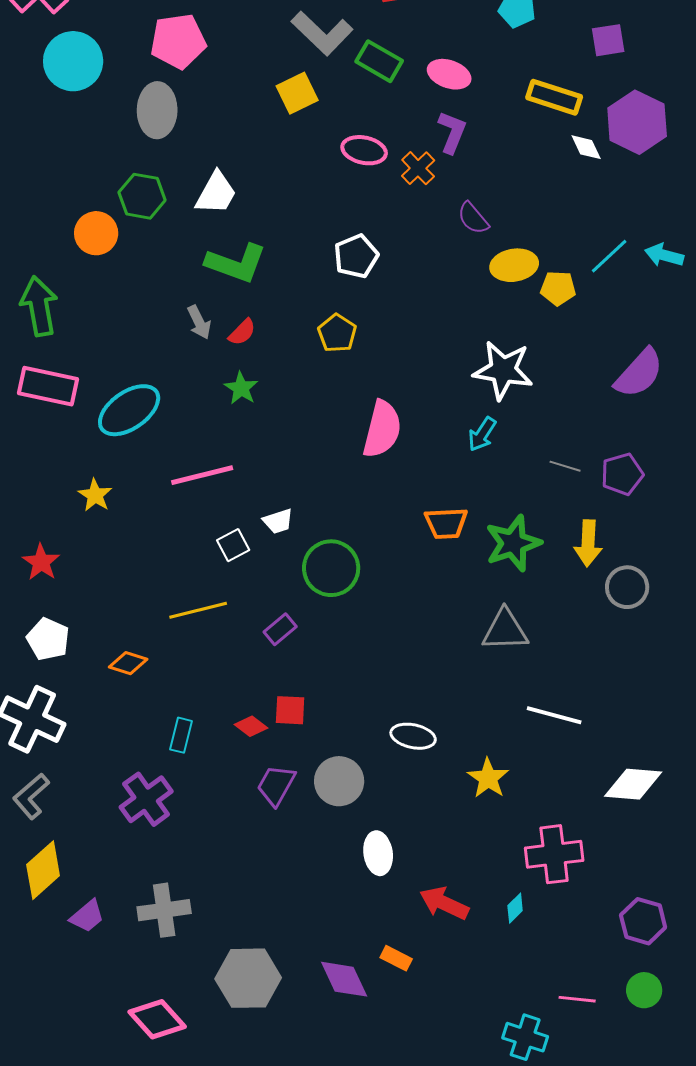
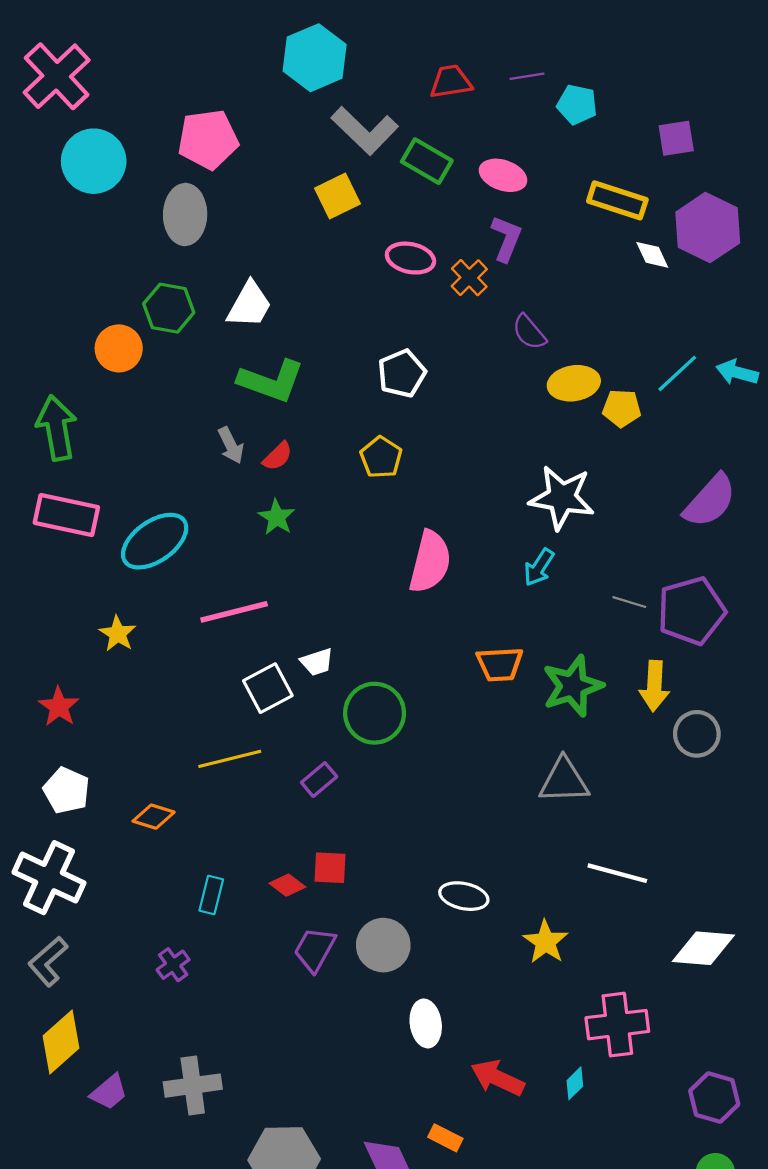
purple pentagon: (622, 474) -> (691, 611), size x1.5
white square: (233, 545) -> (268, 688), size x1.4
purple cross: (146, 799) -> (173, 965), size x0.6

